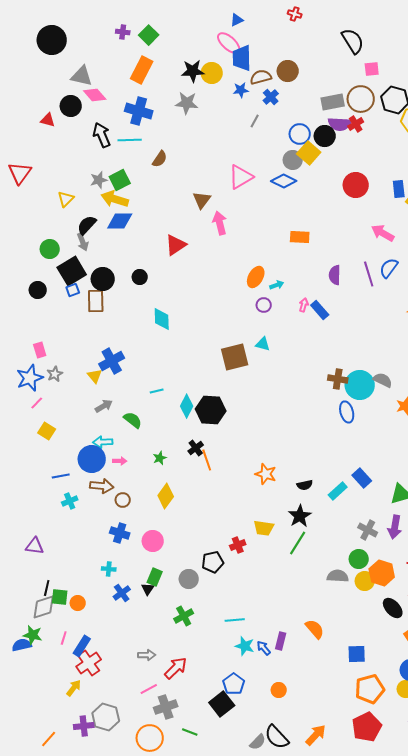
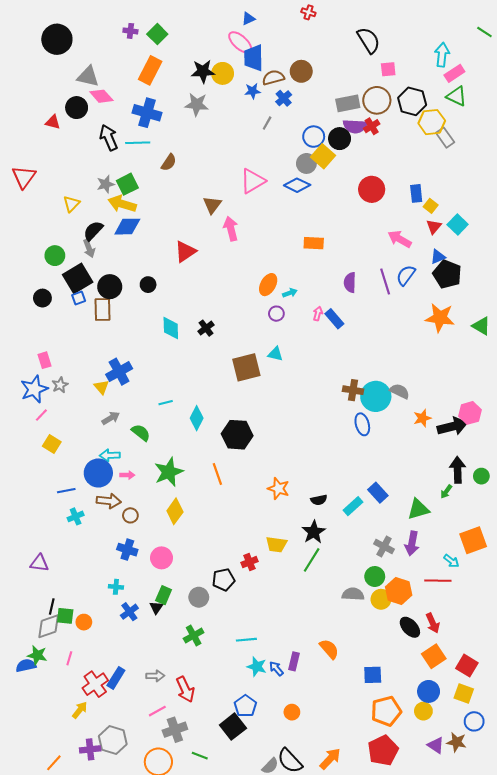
black hexagon: (211, 410) -> (237, 435), moved
black cross: (196, 448) -> (206, 328), moved
green star: (160, 458) -> (169, 472), size x2.0
blue rectangle: (82, 646) -> (116, 678), moved
red arrow: (176, 668) -> (185, 689), turned 110

